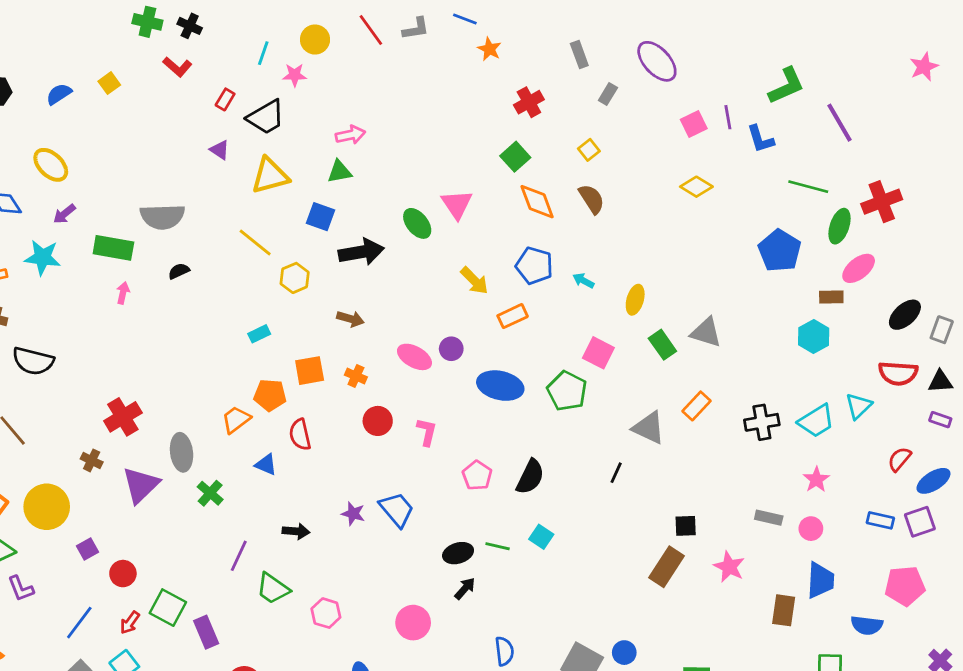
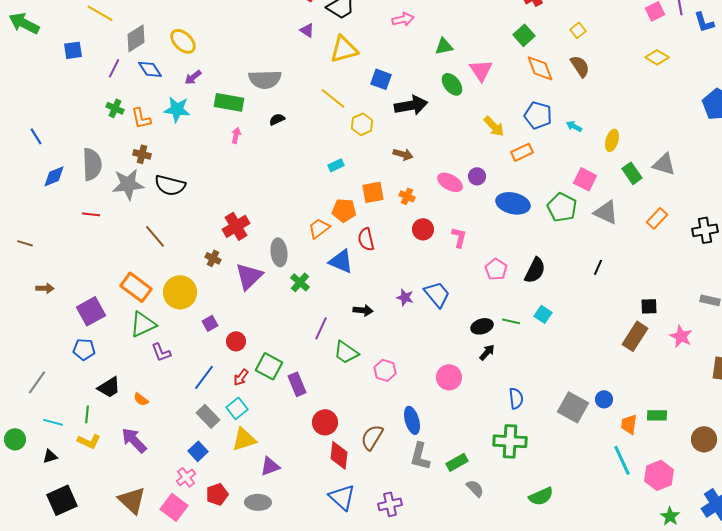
green triangle: (340, 172) -> (444, 46), moved
gray triangle: (649, 428) -> (606, 212), moved
blue triangle: (266, 465) -> (341, 261), size x1.5

